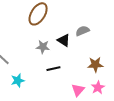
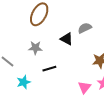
gray star: (43, 47) -> (35, 48), moved
black line: (53, 69) -> (49, 69), moved

